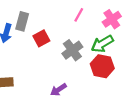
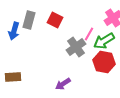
pink line: (79, 15) -> (89, 34), moved
red square: (41, 38) -> (55, 20), moved, turned -35

